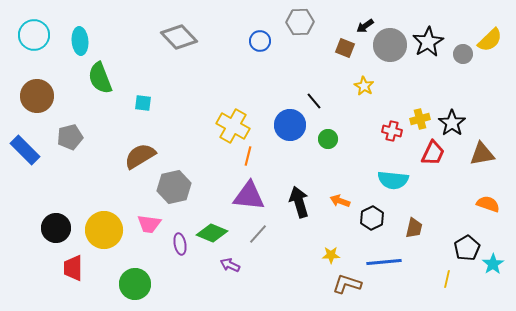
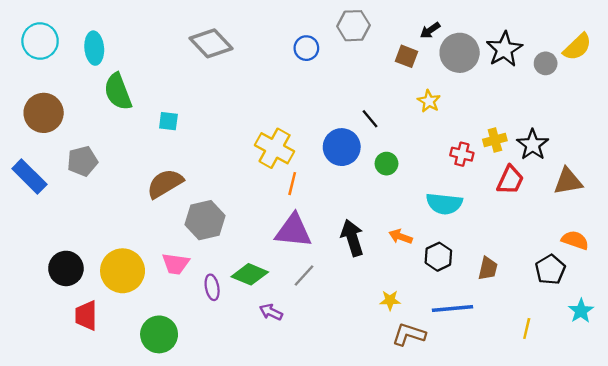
cyan semicircle: (393, 180) -> (444, 204), moved
black pentagon: (467, 248) -> (550, 270), moved

